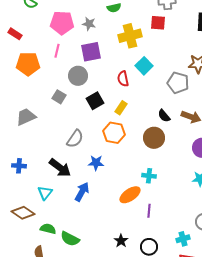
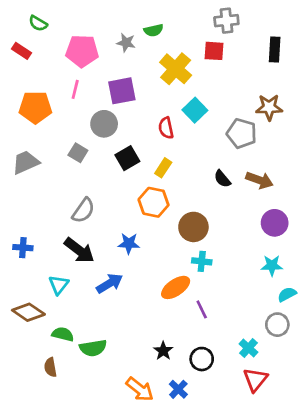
gray star: (89, 24) -> (126, 43), moved
red rectangle: (15, 34) -> (22, 51), moved
yellow cross: (130, 36) -> (176, 69), turned -35
gray trapezoid: (26, 117) -> (26, 162), moved
brown circle: (154, 138) -> (193, 227), moved
gray semicircle: (75, 139) -> (83, 210), moved
blue arrow: (82, 192) -> (110, 283), turned 30
purple line: (149, 211) -> (202, 309), turned -32
green semicircle: (70, 239) -> (93, 348), turned -36
cyan cross: (183, 239) -> (248, 348), turned -32

